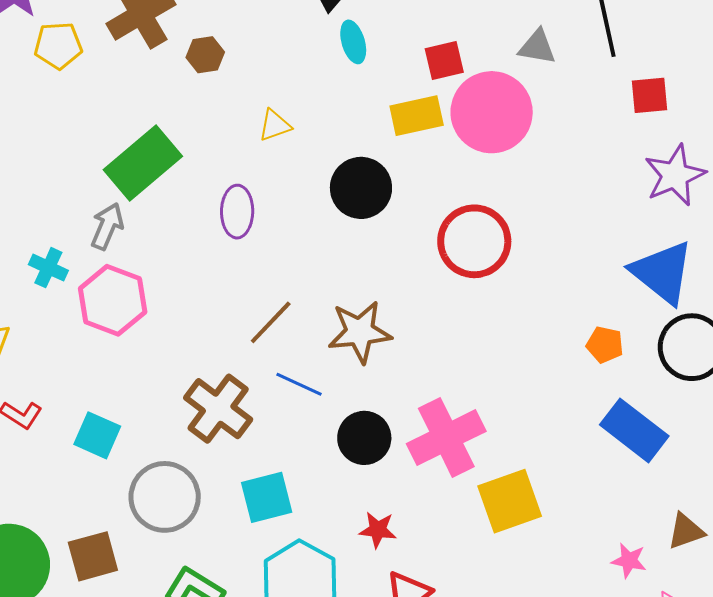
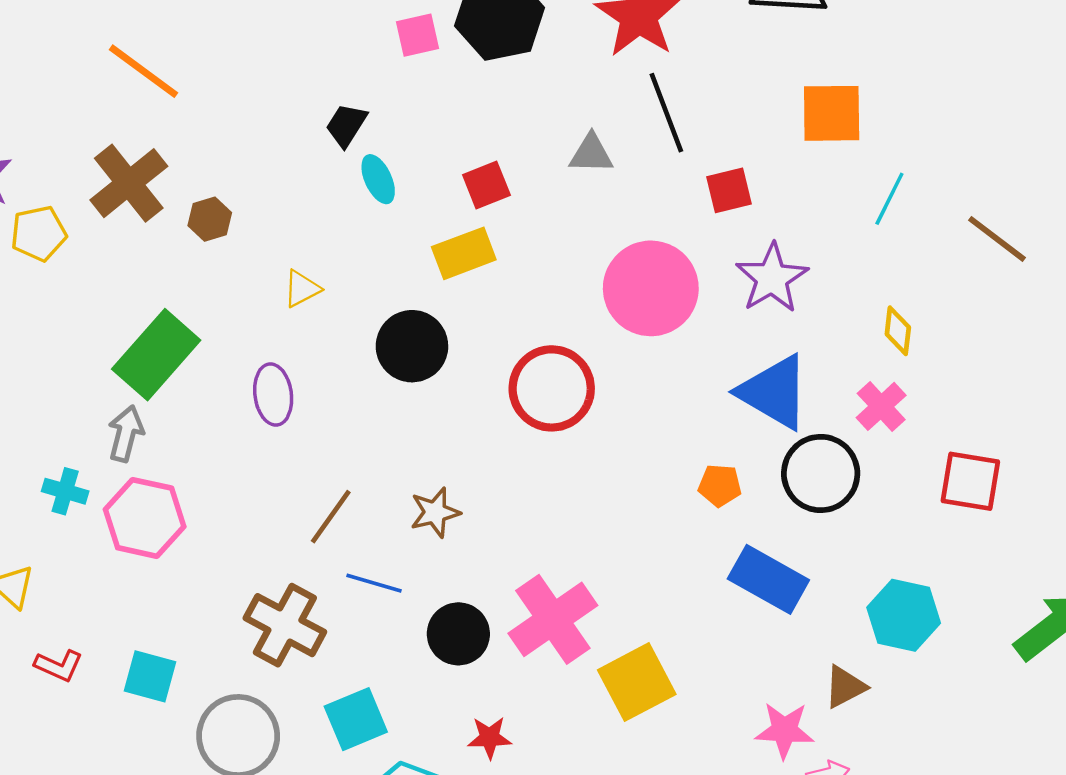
pink circle: (492, 112) -> (651, 288), moved
brown star: (360, 332) -> (435, 512), size x0.7
pink star: (629, 561) -> (784, 730), size x1.4

